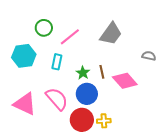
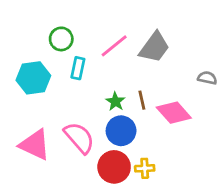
pink line: (70, 37) -> (114, 46), moved
cyan rectangle: (57, 62) -> (78, 68), moved

